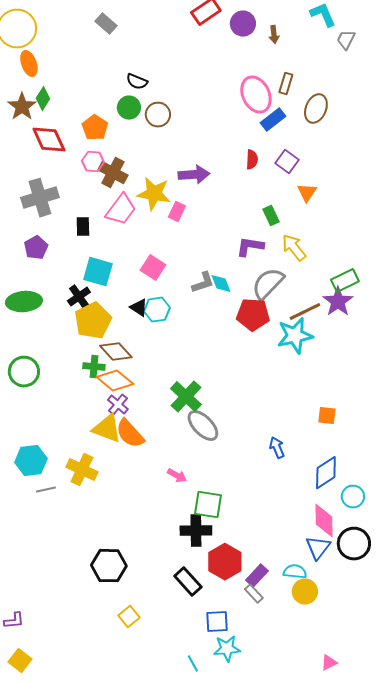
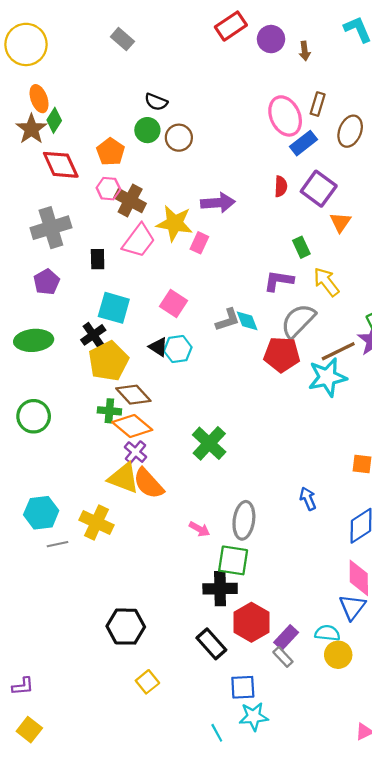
orange ellipse: (29, 64) -> (39, 99), moved
purple square: (287, 162) -> (319, 189), size x1.4
gray ellipse: (203, 426) -> (244, 520), moved, turned 52

